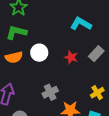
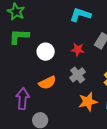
orange semicircle: (14, 57) -> (47, 83), moved
gray cross: (50, 92) -> (78, 75), moved

